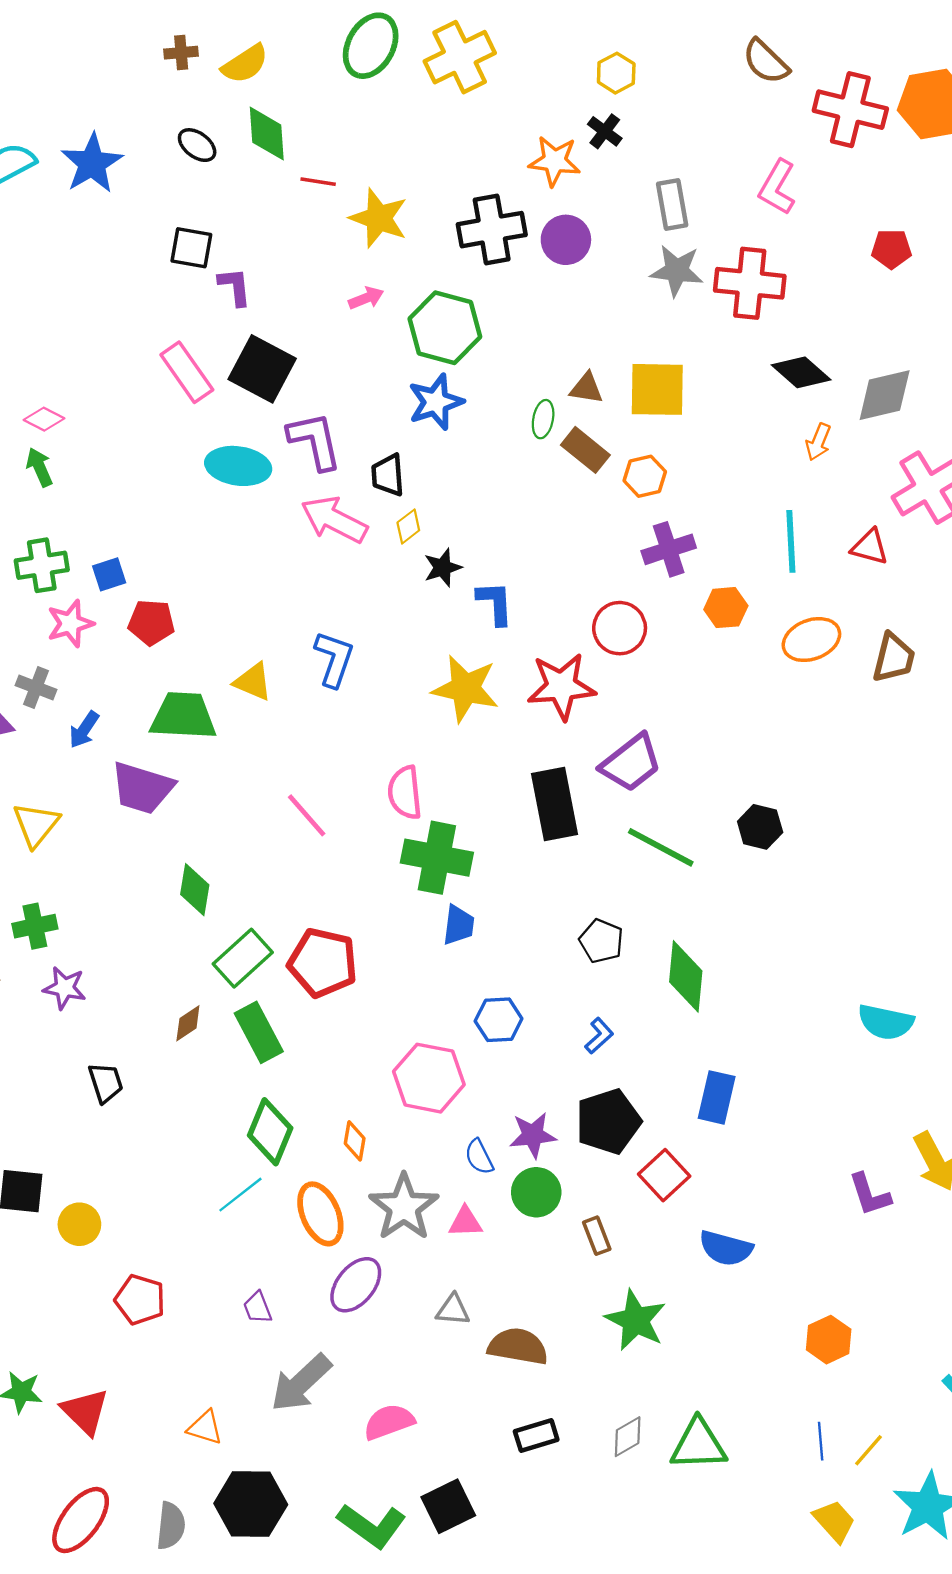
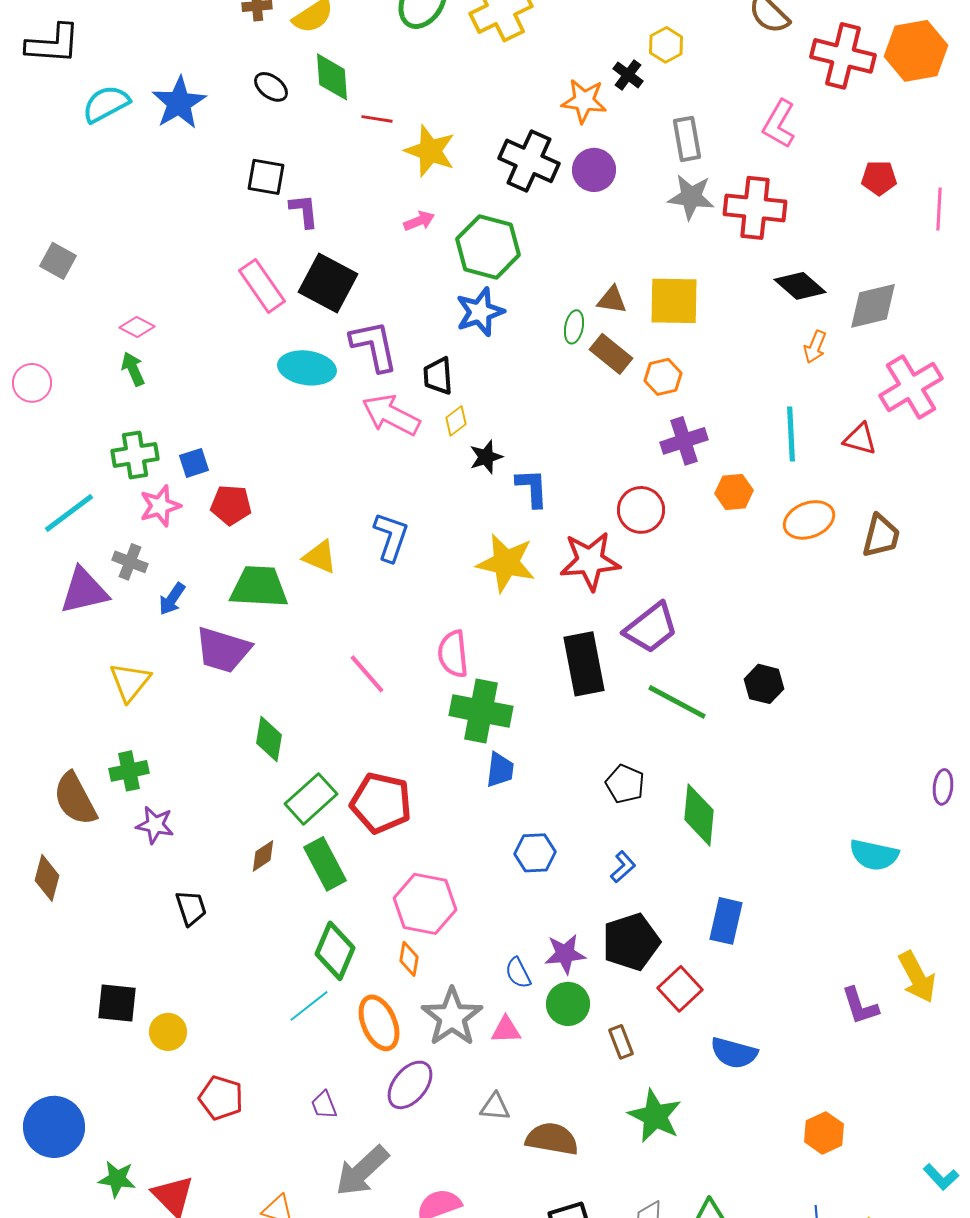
yellow hexagon: (616, 73) -> (666, 45), moved
black cross: (492, 230) -> (529, 161), turned 34
pink hexagon: (429, 1078) -> (425, 904), moved

